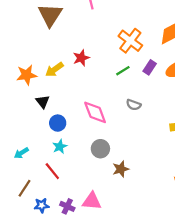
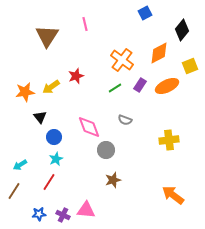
gray circle: (100, 149) -> (106, 150), moved
red line: (52, 171) -> (49, 182), turned 72
brown line: (24, 188) -> (14, 191), moved

